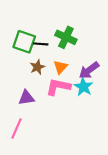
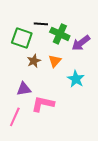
black line: (41, 44) -> (41, 24), moved
purple arrow: (89, 70) -> (81, 43), moved
pink L-shape: (58, 87) -> (43, 104), moved

